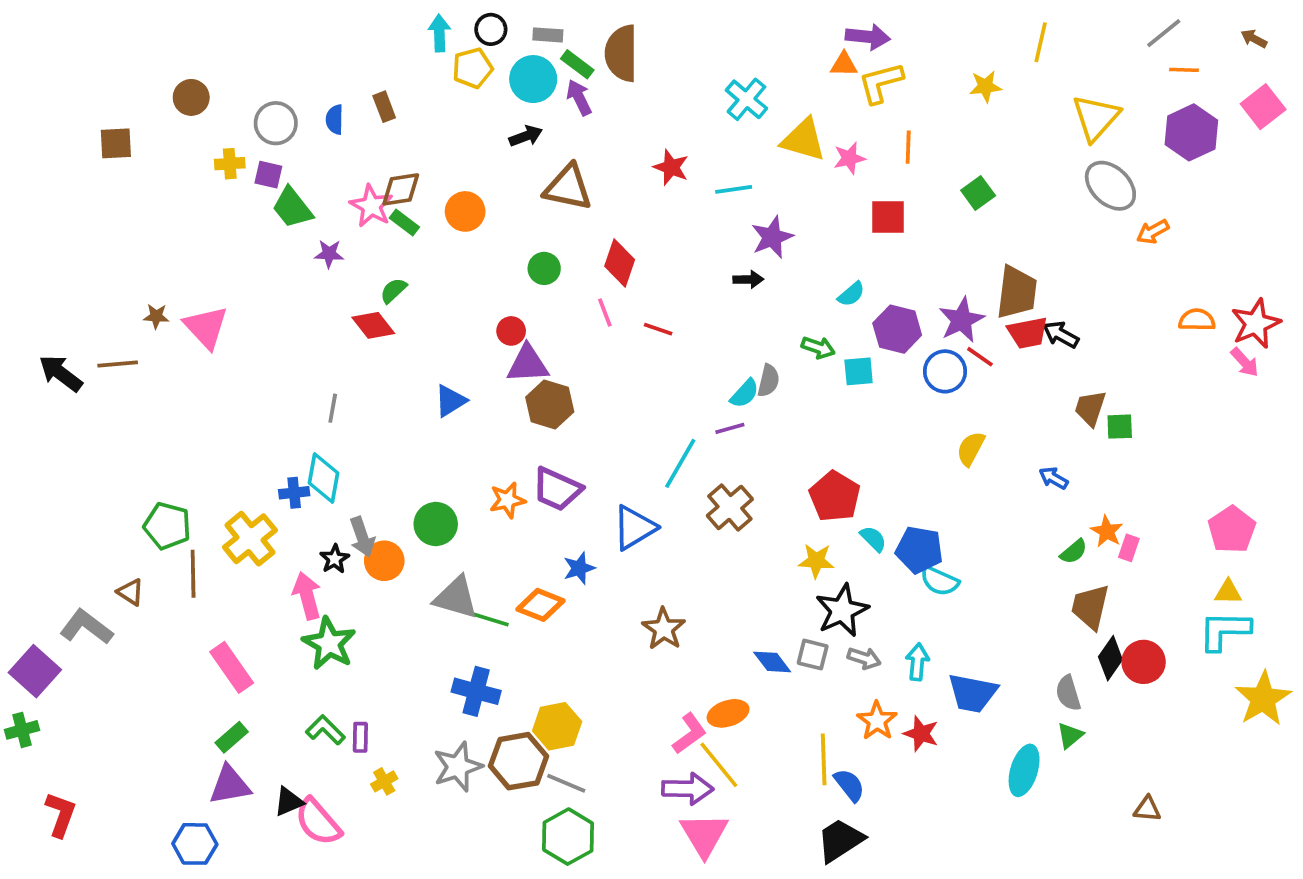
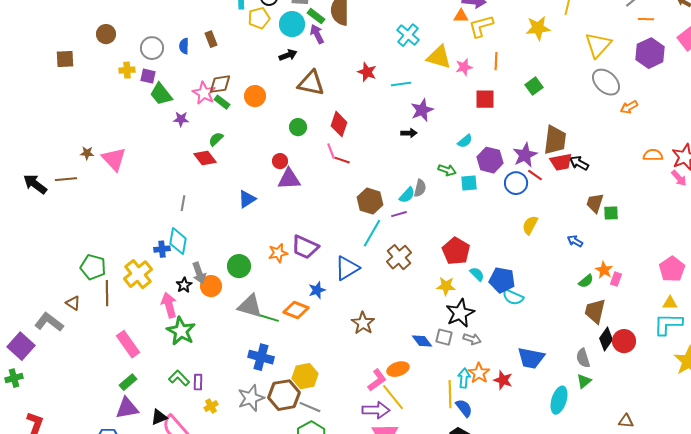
yellow star: (985, 86) -> (538, 28), size x1.4
red line: (658, 329) -> (342, 160), moved
brown hexagon: (550, 404) -> (370, 201), moved
cyan arrow: (917, 662) -> (464, 378), moved

